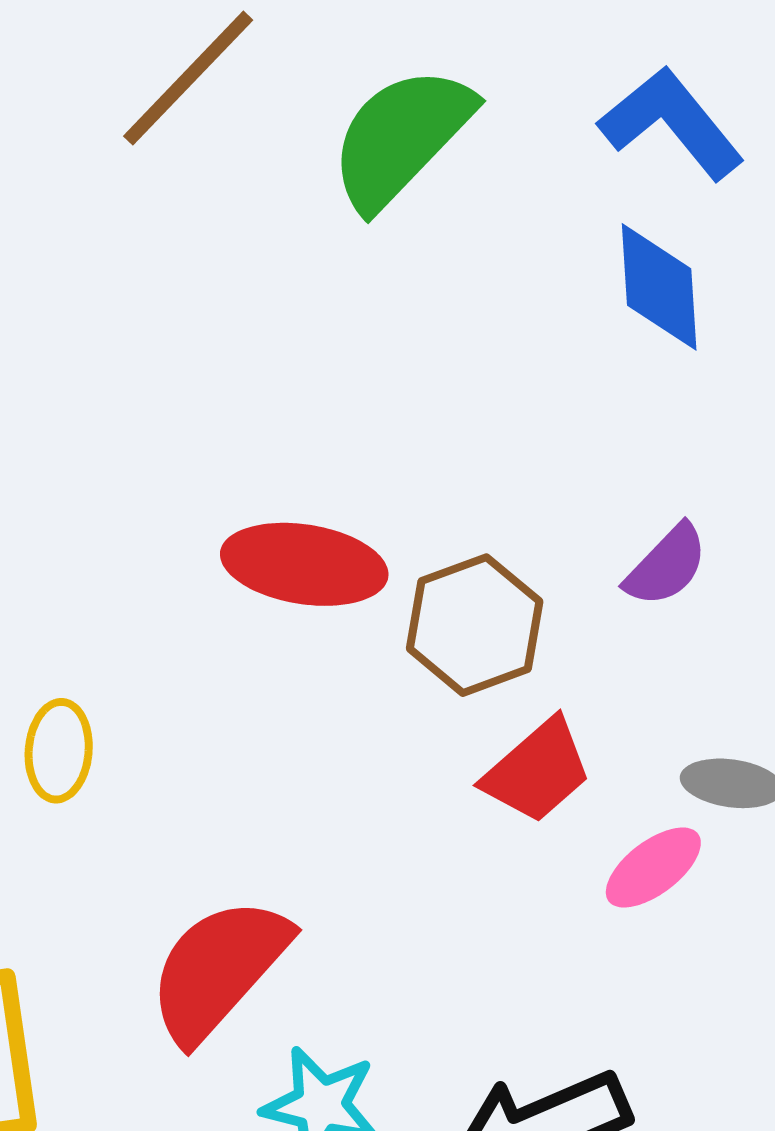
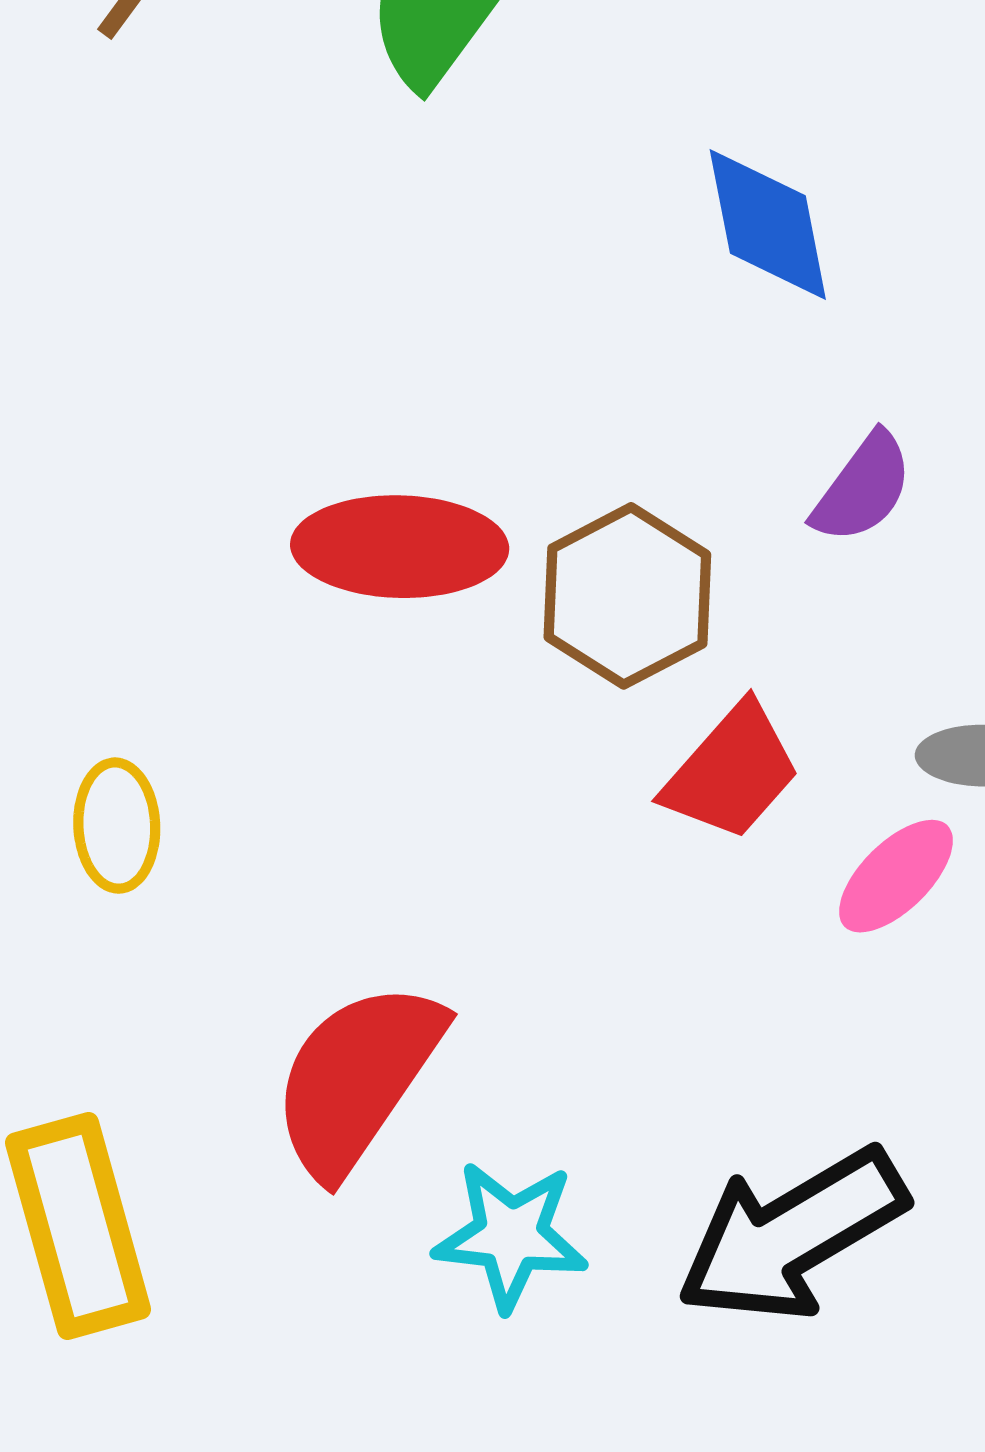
blue diamond: (659, 287) -> (768, 224), moved

